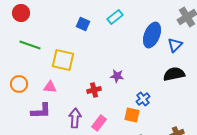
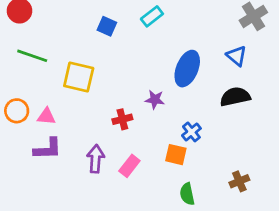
blue ellipse: (152, 35) -> (187, 69), moved
blue triangle: (175, 45) -> (237, 56), turned -35
pink triangle: (50, 87) -> (46, 116), moved

